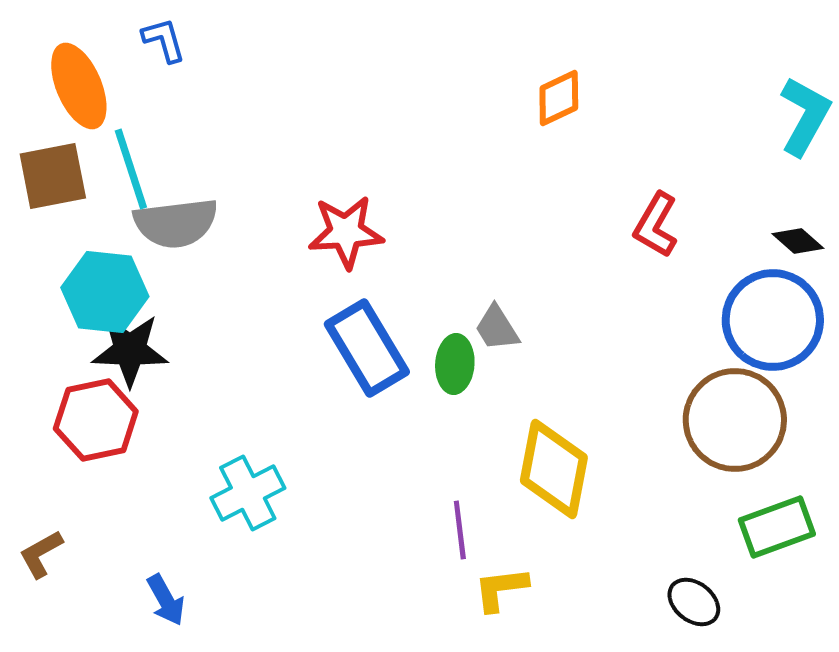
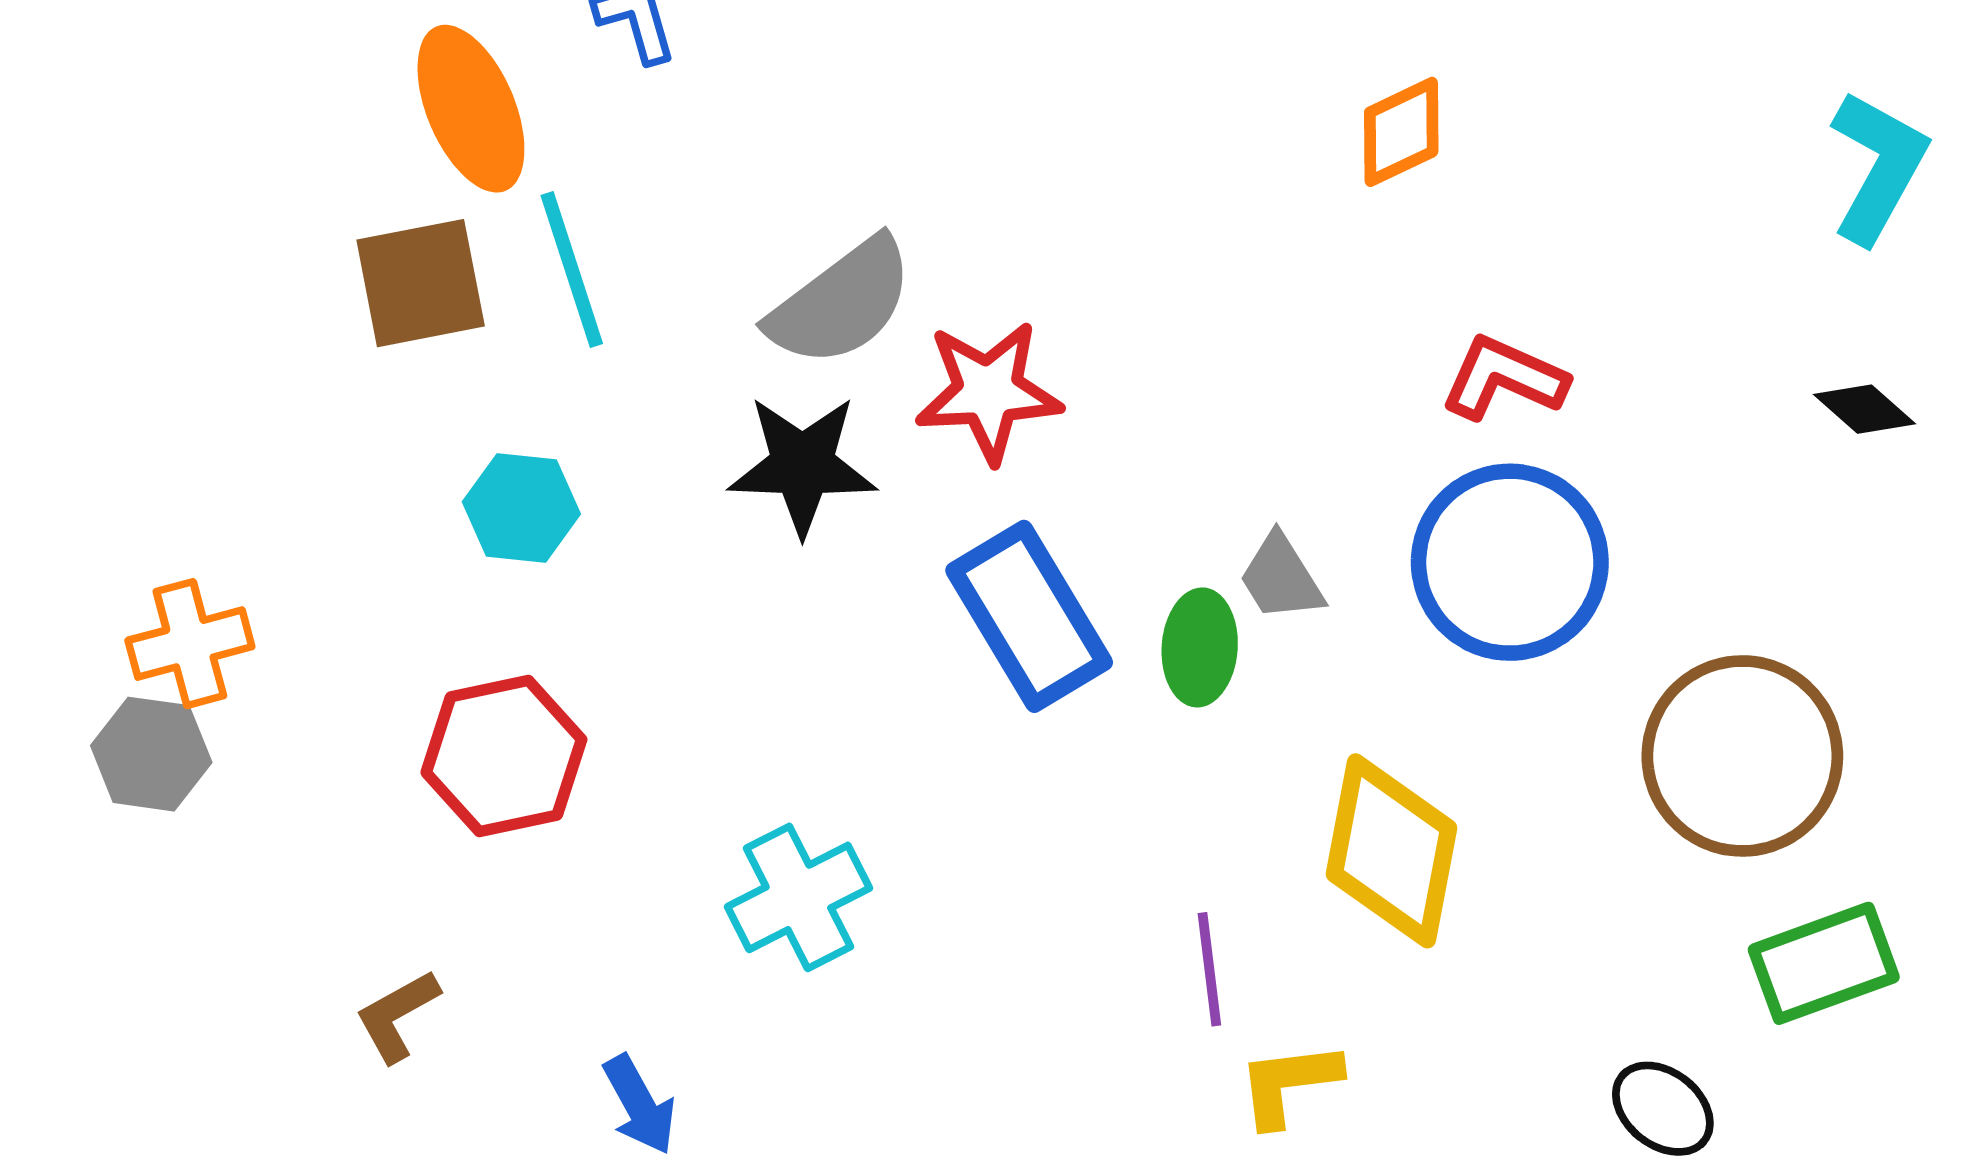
gray semicircle: (176, 223) -> (841, 302), moved, turned -30
red L-shape: (656, 225) -> (1504, 378), moved, turned 84
cyan hexagon: (105, 292) -> (521, 508), size x0.7
blue circle: (773, 320) -> (1510, 562), moved
black star: (130, 350) -> (802, 465), moved

